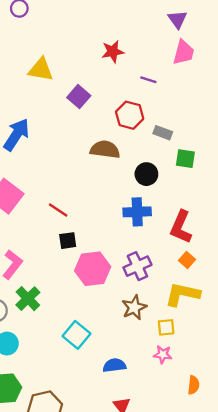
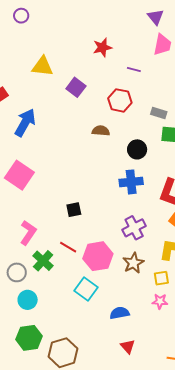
gray rectangle: (163, 133) -> (159, 113), moved
brown semicircle: (105, 150) -> (101, 131), size x0.7
red line: (58, 210) -> (68, 247), moved
pink hexagon: (93, 269) -> (98, 256), moved

